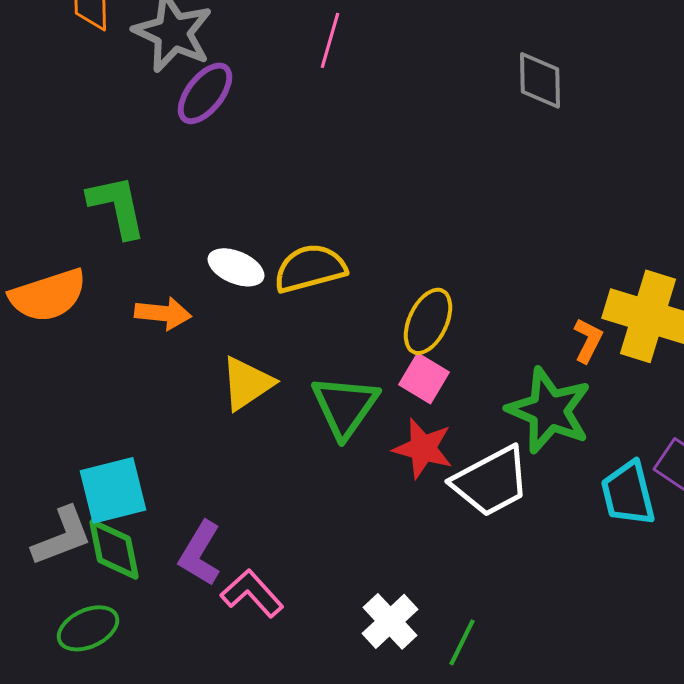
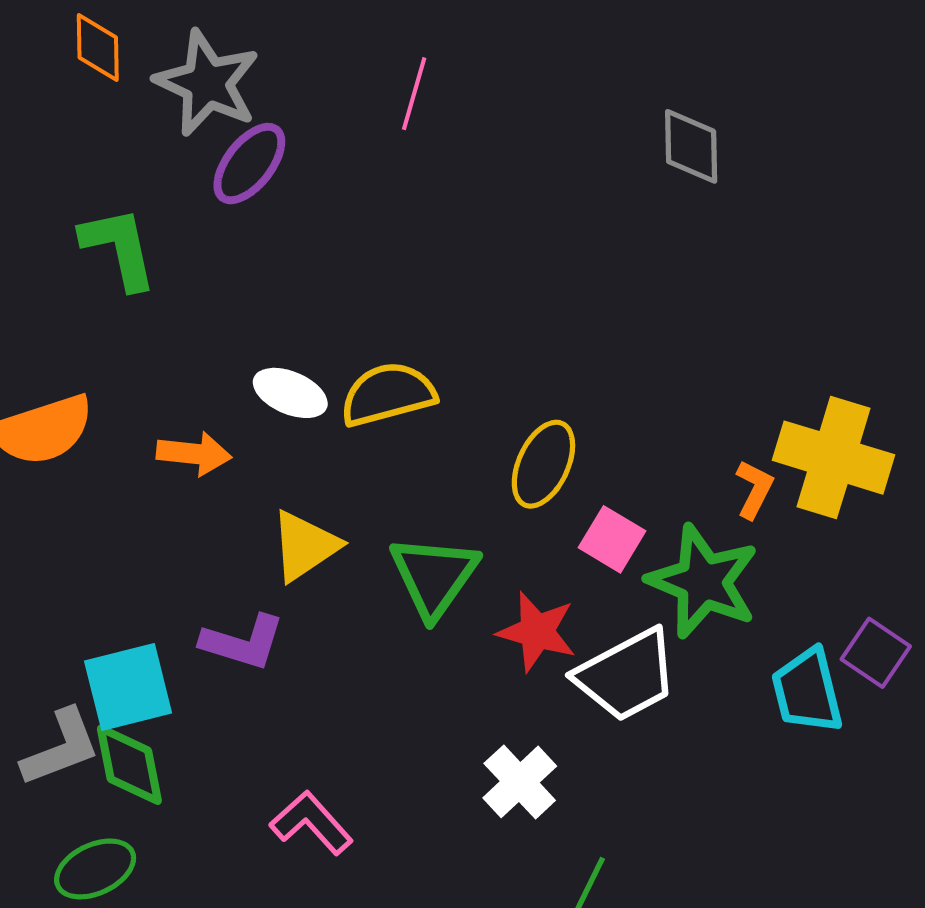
green L-shape: (117, 206) -> (119, 248), moved
pink square: (424, 378) -> (612, 539), moved
purple L-shape: (200, 553) -> (243, 642), moved, turned -104
white cross: (390, 621) -> (520, 782), moved

